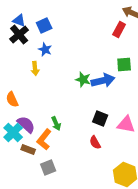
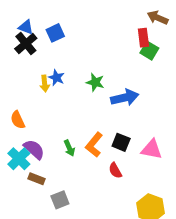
red rectangle: (119, 29) -> (143, 38), turned -35
blue star: (45, 49) -> (56, 78), moved
green square: (124, 64) -> (149, 51), moved, turned 35
green star: (83, 79) -> (95, 82), moved
orange L-shape: (44, 139) -> (94, 145), moved

